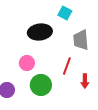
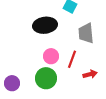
pink circle: (27, 63) -> (51, 56), moved
red arrow: (85, 81) -> (90, 74), turned -104

